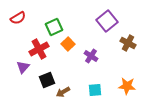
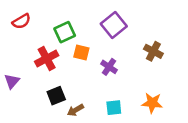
purple square: (107, 21) -> (114, 25), moved
orange square: (68, 44) -> (81, 53), turned -32
purple triangle: (23, 67) -> (12, 81), moved

